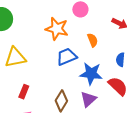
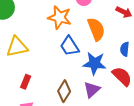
orange semicircle: (93, 40) -> (96, 29), size x1.6
blue trapezoid: (67, 57) -> (70, 46), turned -100

